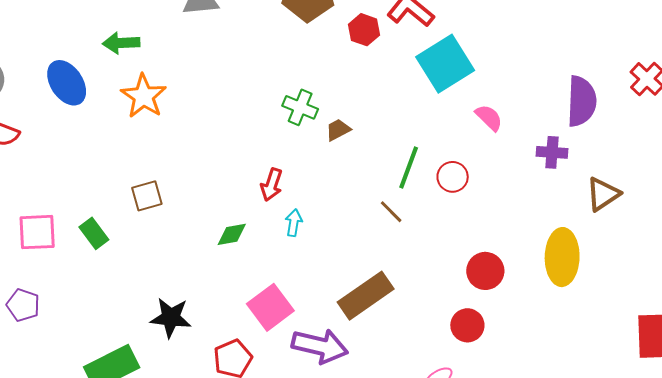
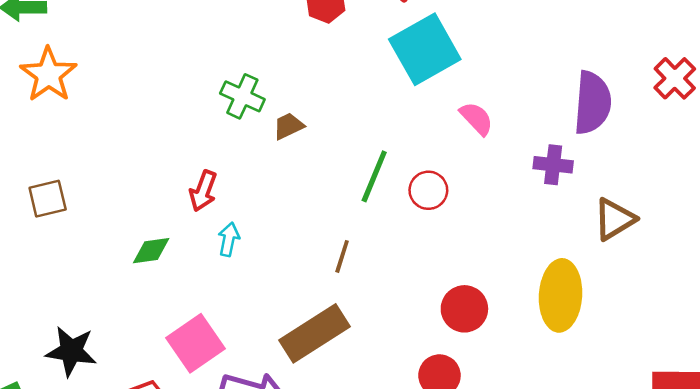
brown line: (391, 212) -> (342, 256), moved, turned 60

